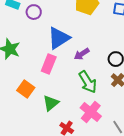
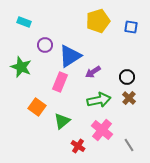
purple circle: (34, 12) -> (45, 45), moved
green arrow: (88, 82) -> (99, 100), turned -70

